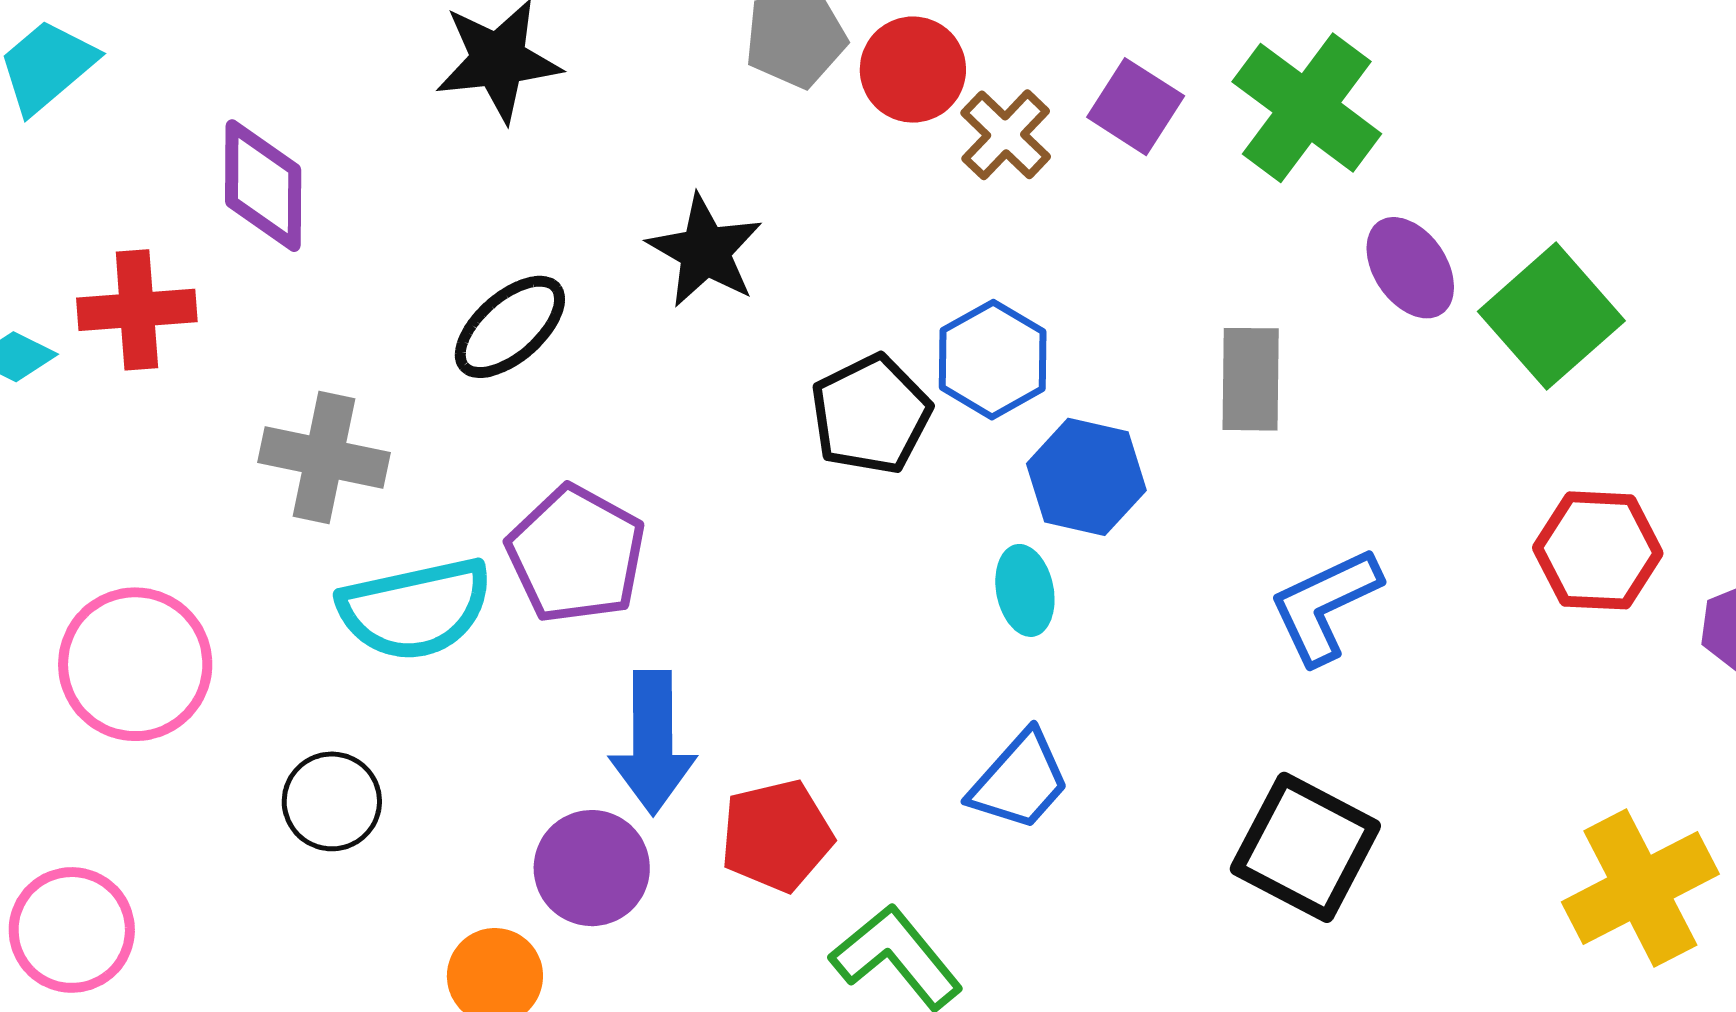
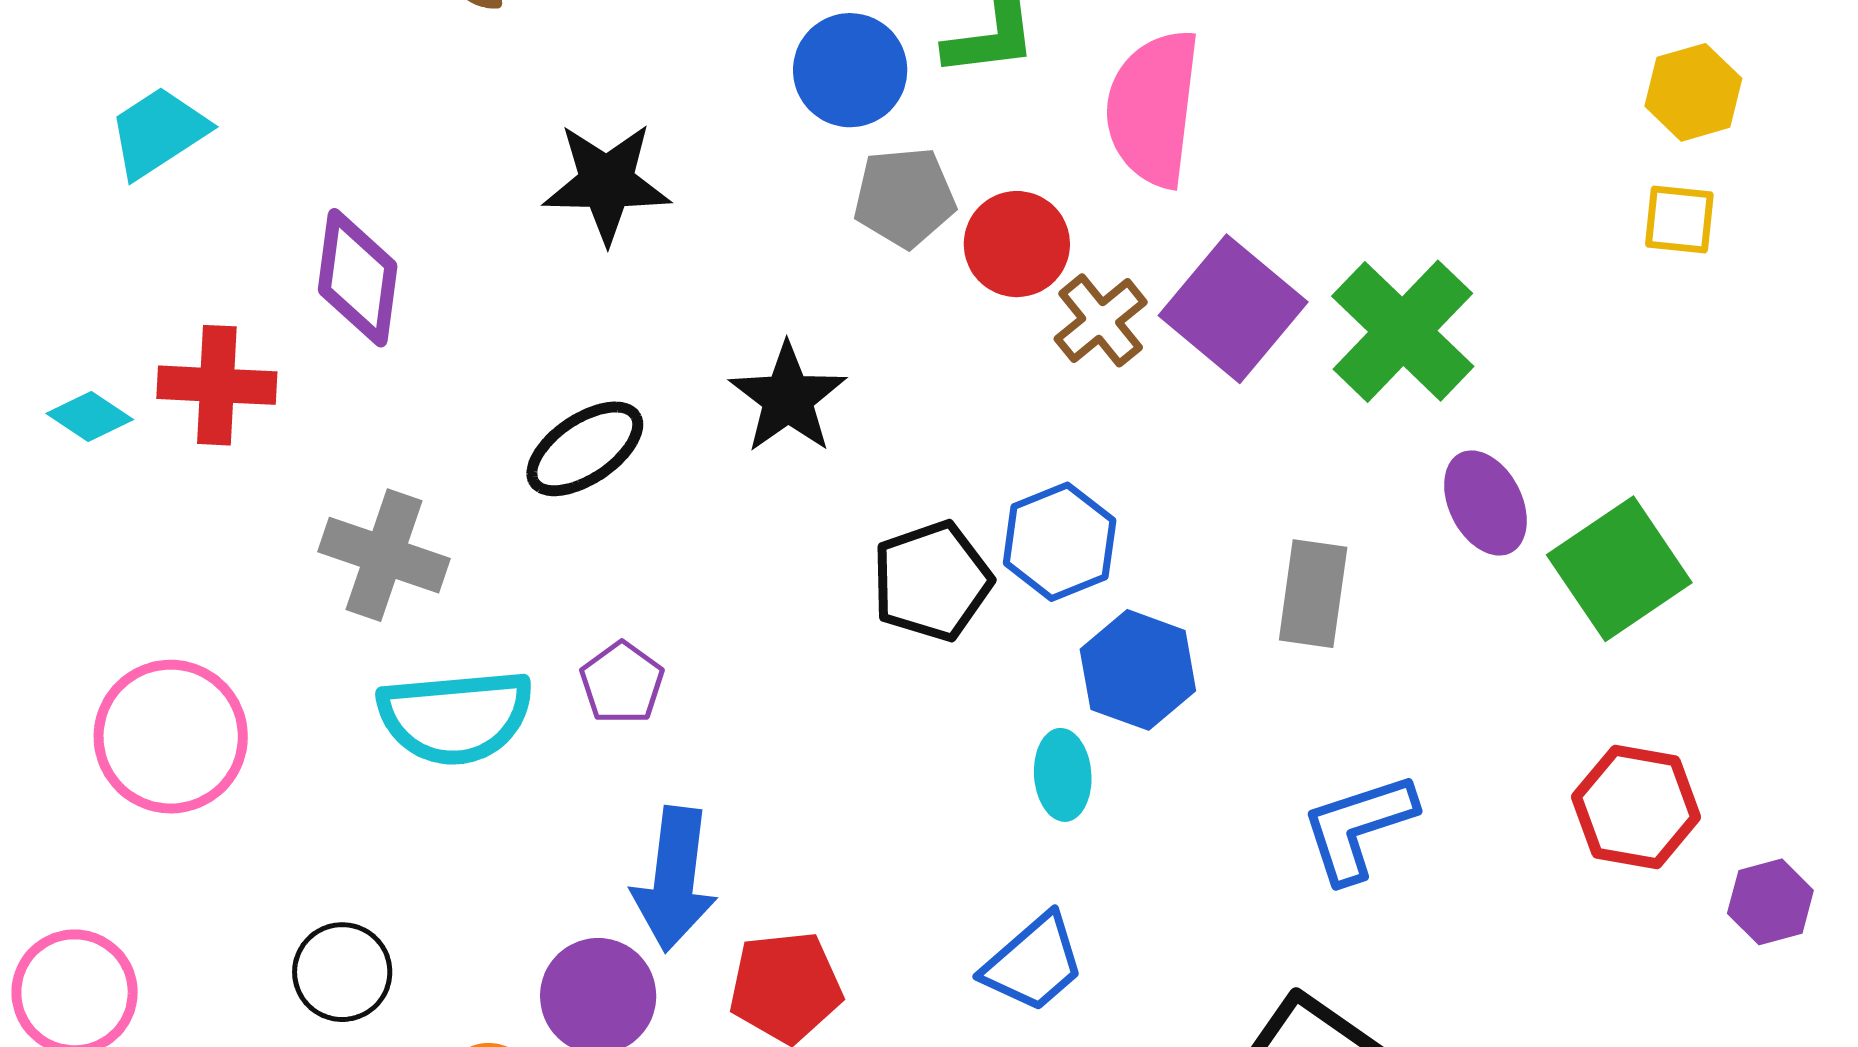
purple square: (1136, 107) -> (1233, 309), size x1.5
purple pentagon: (576, 554) -> (622, 683), size x0.6
black circle: (332, 801) -> (342, 972), moved

